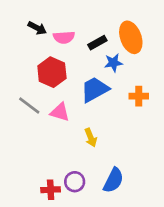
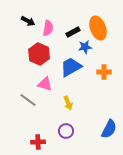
pink semicircle: (64, 37) -> (48, 28), turned -77
gray line: (29, 106) -> (28, 100), moved
blue semicircle: (113, 180) -> (109, 129), moved
purple circle: (75, 182) -> (66, 131), moved

